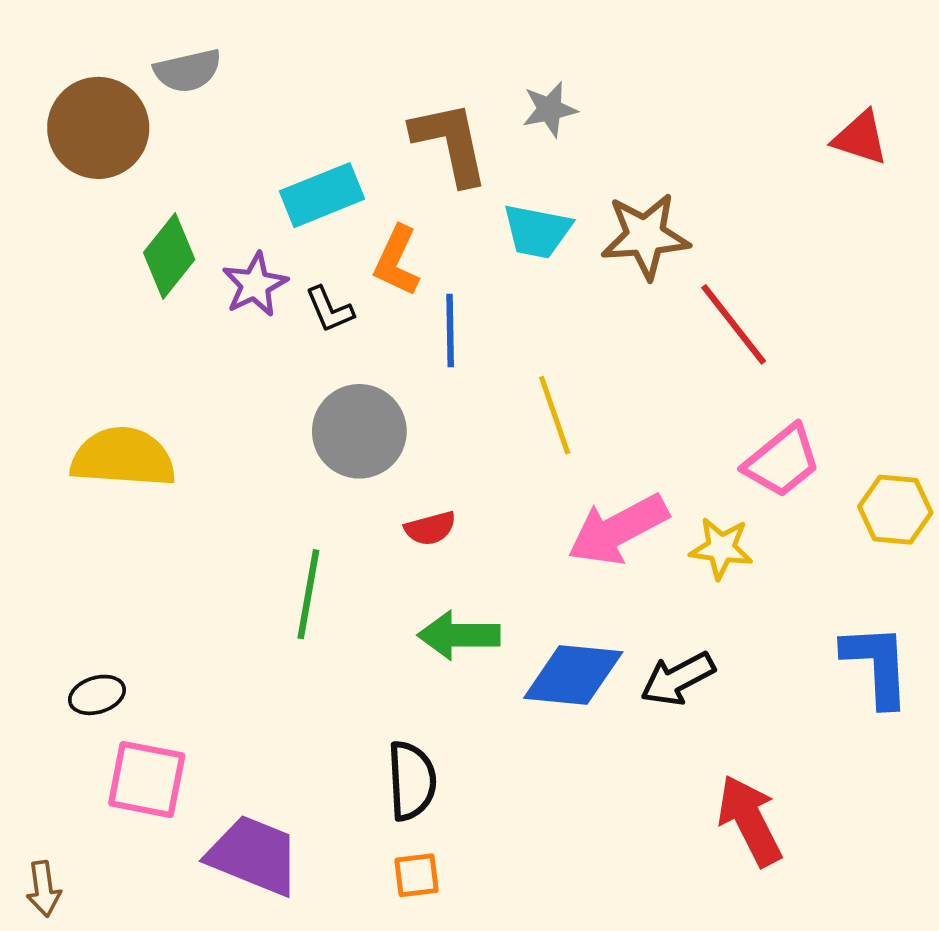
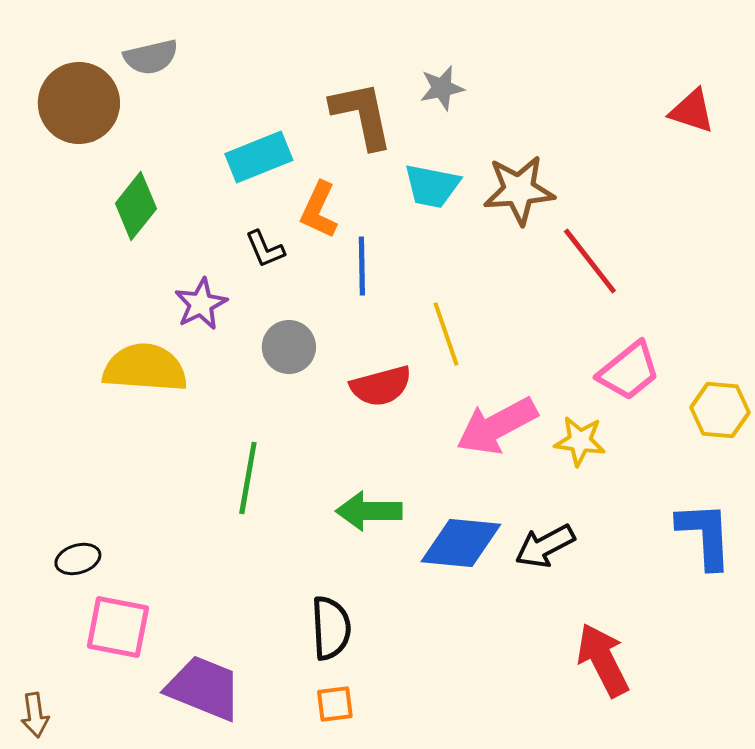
purple star: (255, 285) -> (201, 304), moved
gray circle: (359, 431) -> (289, 347), size x0.7
yellow semicircle: (123, 457) -> (145, 368), moved
red semicircle: (430, 528) -> (381, 386), moved, size x1.5

